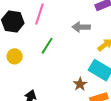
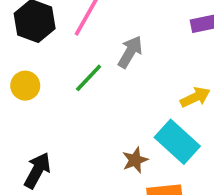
gray arrow: (81, 27) -> (130, 52), moved, turned 108

